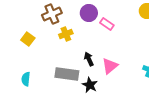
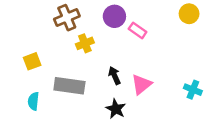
yellow square: (28, 39) -> (32, 61), moved, turned 32
gray rectangle: (67, 74) -> (69, 86), moved

